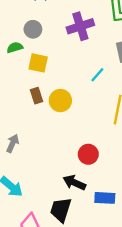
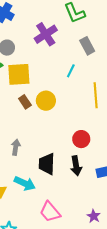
yellow square: (38, 63) -> (19, 74), size x1.4
black arrow: (74, 183) -> (76, 166), turned -108
black trapezoid: (61, 210) -> (47, 164), moved

